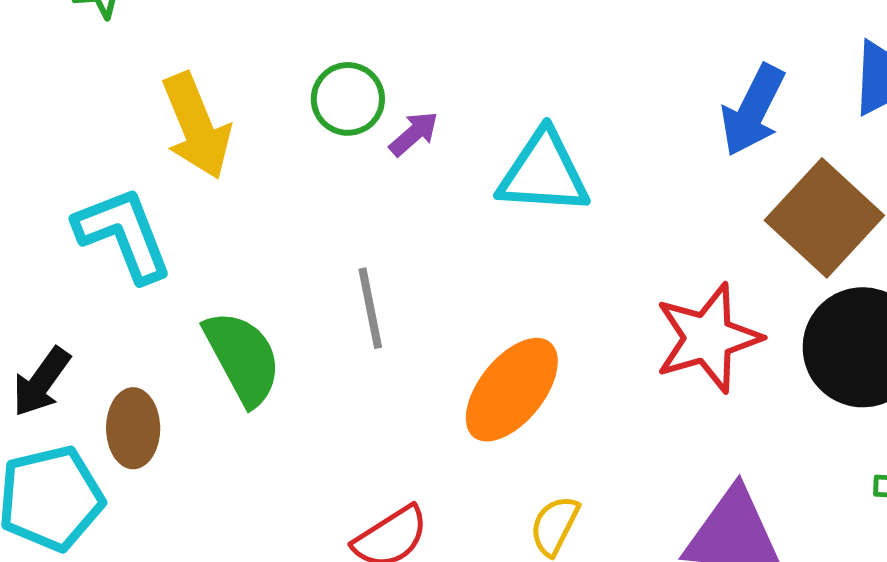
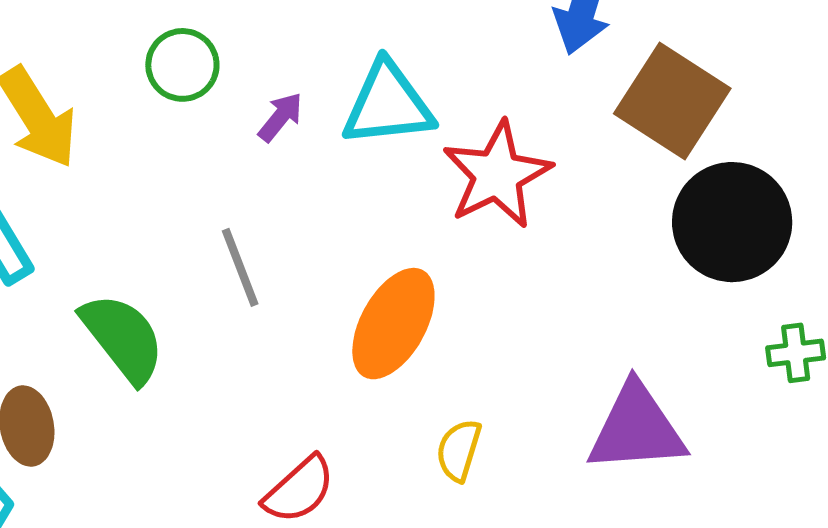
purple arrow: (414, 134) -> (280, 117), moved
red star: (708, 338) -> (497, 175), moved

